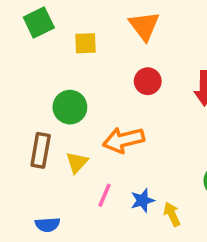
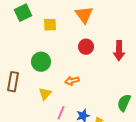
orange arrow: (124, 140) -> (72, 81), size x0.6
brown rectangle: (41, 150) -> (13, 82), moved

